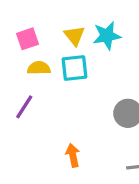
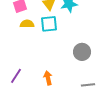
purple line: (24, 107) -> (16, 76), moved

